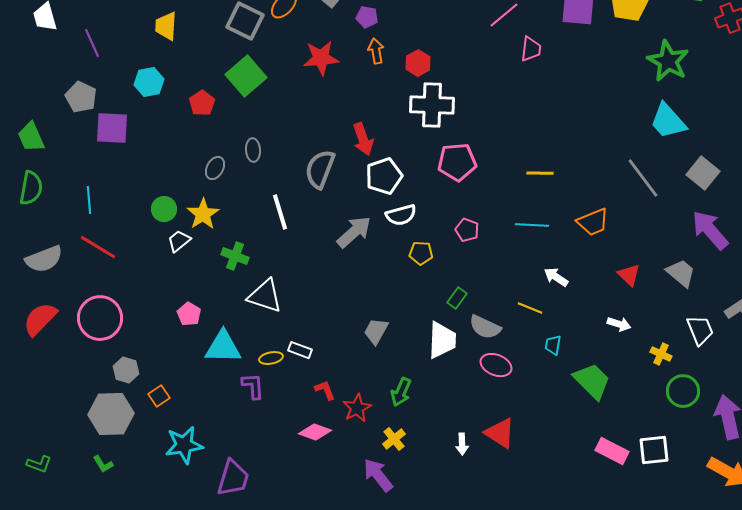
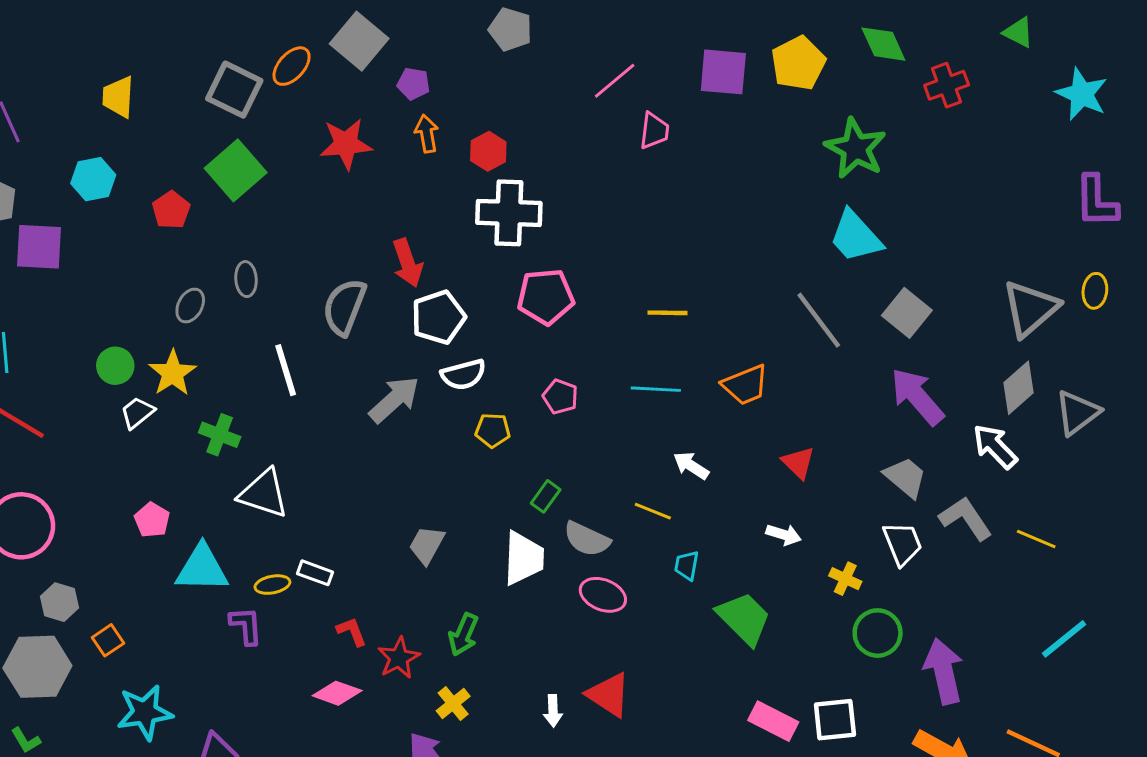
gray trapezoid: (681, 273) -> (905, 477), moved

